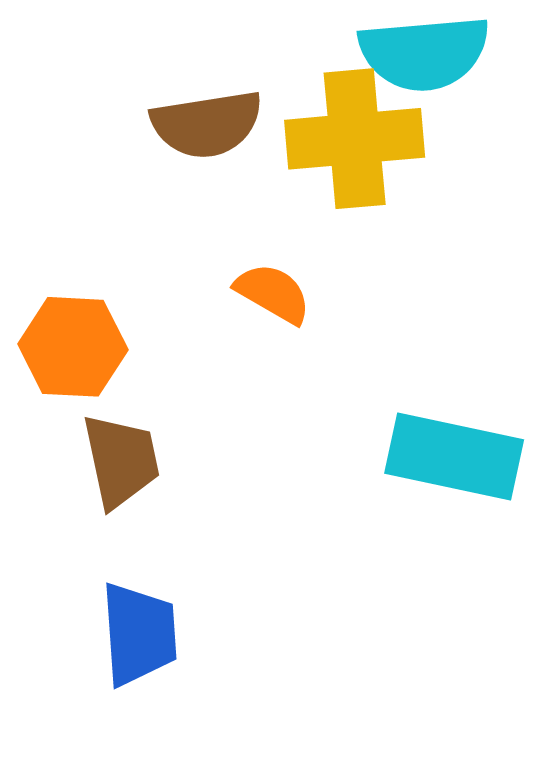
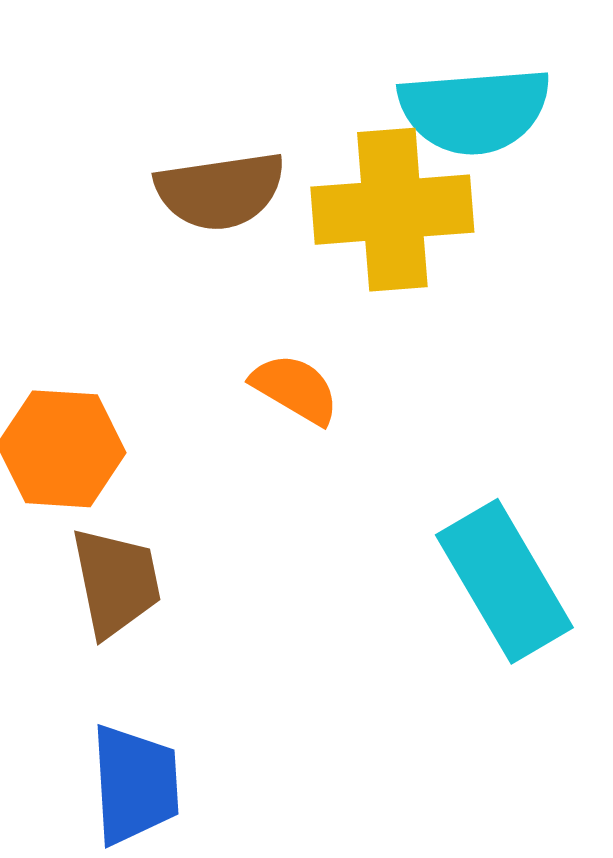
cyan rectangle: (454, 457) -> (504, 581), turned 47

